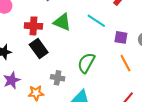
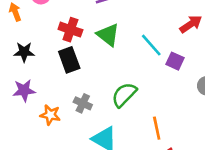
purple square: (121, 37) -> (175, 61), moved
orange line: (125, 63) -> (157, 128), moved

